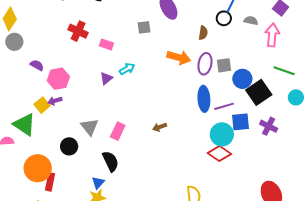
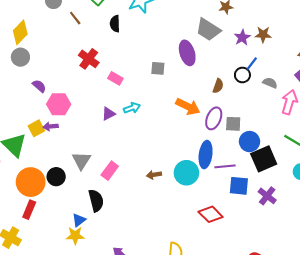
cyan circle: (222, 134) -> (186, 173), moved
orange circle: (38, 168) -> (31, 182), moved

